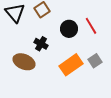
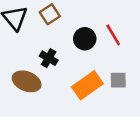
gray square: (95, 61) -> (118, 80), turned 32

